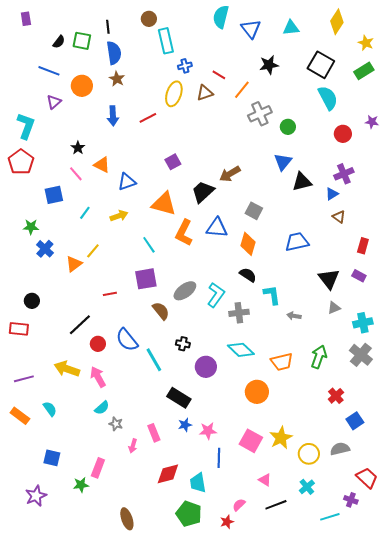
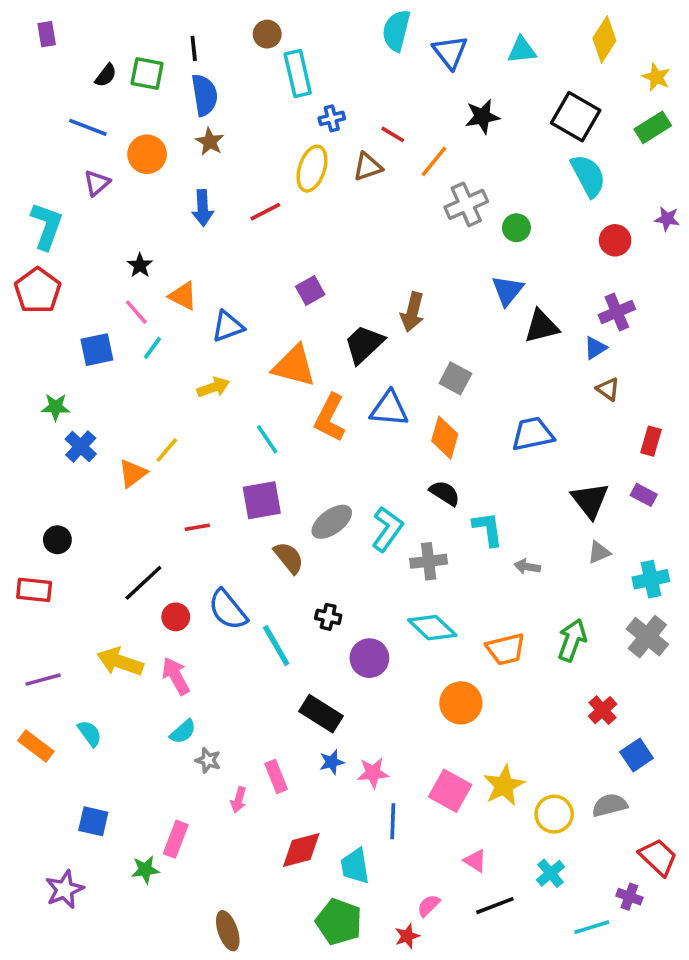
brown arrow: (230, 174) -> (412, 312), turned -45
cyan line: (85, 213) -> (152, 348), moved

